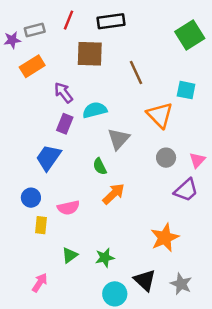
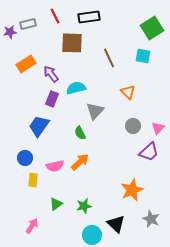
red line: (68, 20) -> (55, 16), turned -49
orange rectangle: (32, 66) -> (26, 64), moved
cyan square: (186, 90) -> (143, 56), moved
orange triangle: (160, 115) -> (128, 92), size x0.7
orange arrow: (114, 194) -> (80, 162), moved
gray star: (181, 284) -> (151, 219), moved

